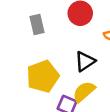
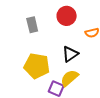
yellow pentagon: (43, 76) -> (37, 66), turned 30

